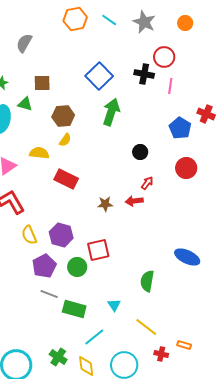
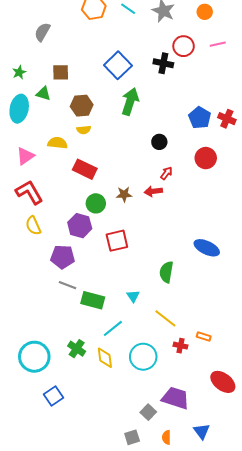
pink line: (170, 86) -> (218, 44), moved, turned 70
red cross: (206, 114) -> (227, 119), moved
yellow semicircle: (65, 140) -> (84, 130), turned 48
yellow semicircle: (29, 235) -> (33, 226), moved
purple pentagon: (44, 266) -> (63, 257), turned 30
green circle: (77, 267) -> (96, 203), moved

